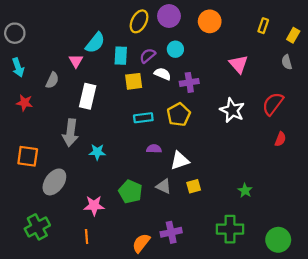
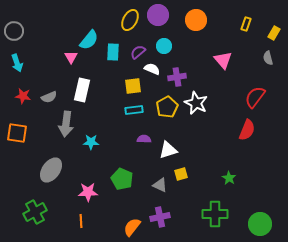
gray semicircle: (52, 80) -> (49, 97), moved, turned 42
yellow square: (134, 81) -> (133, 86), moved
white star: (232, 110) -> (196, 103), moved
red semicircle: (280, 139) -> (247, 130), moved, size x1.5
orange square: (28, 156) -> (17, 133), moved
gray triangle: (164, 186) -> (160, 185), moved

